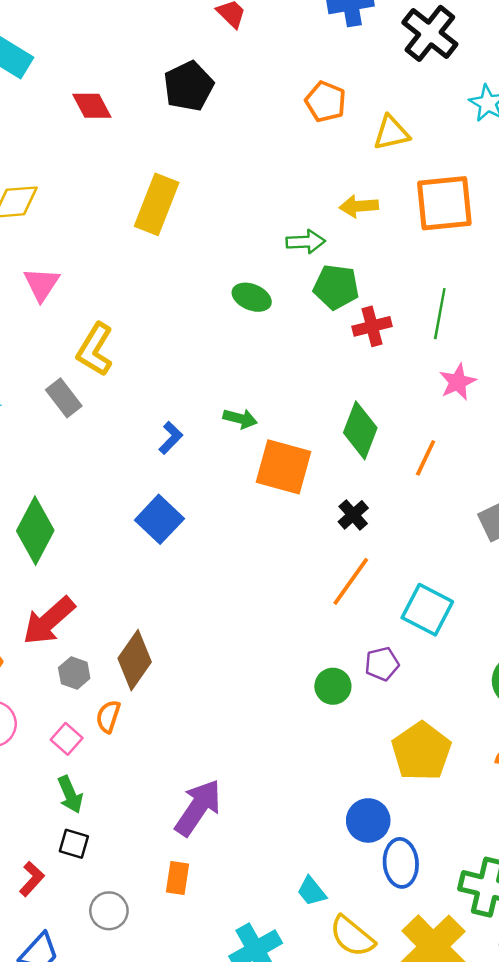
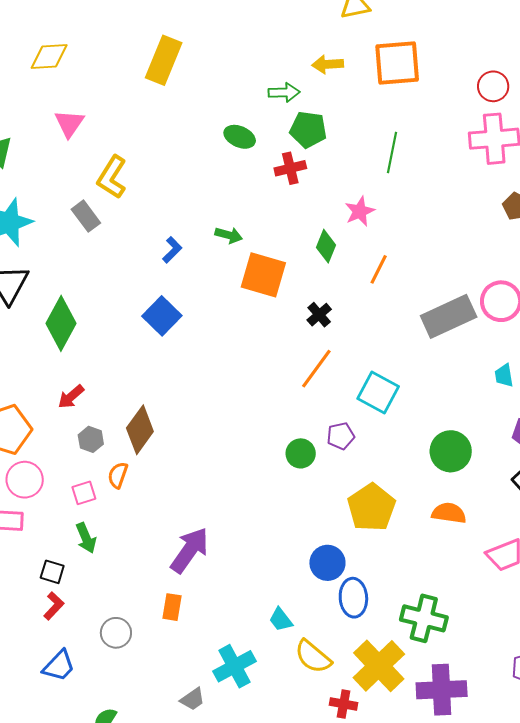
red cross: (372, 326) -> (290, 168), moved
pink star: (458, 382) -> (360, 211), moved
green diamond: (360, 430) -> (326, 246), size x0.7
red arrow: (49, 621) -> (71, 397), size x0.6
pink square: (67, 739) -> (84, 493), turned 30
black square: (74, 844) -> (52, 572), moved

